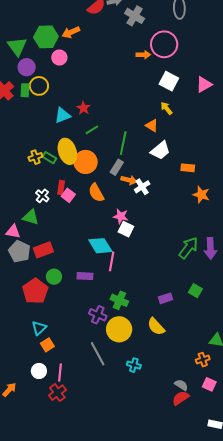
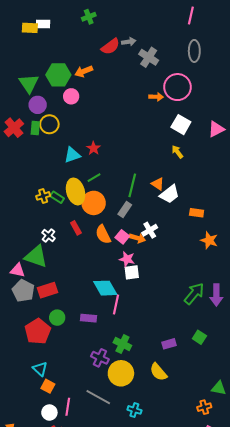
orange triangle: (152, 126) -> (158, 184), moved
green line: (92, 130) -> (94, 178), moved
orange arrow: (129, 180) -> (137, 238), moved
red rectangle: (61, 187) -> (76, 228), moved, turned -40
pink square: (68, 195) -> (122, 237), moved
green triangle: (31, 217) -> (36, 257), size x1.4
white square: (126, 229) -> (132, 272), turned -35
cyan triangle: (39, 328) -> (40, 369), turned -35
orange square: (47, 345) -> (48, 386), turned -32
gray line: (98, 354) -> (98, 397), turned -35
white circle: (39, 371) -> (49, 413), moved
pink line: (60, 373) -> (68, 407), moved

